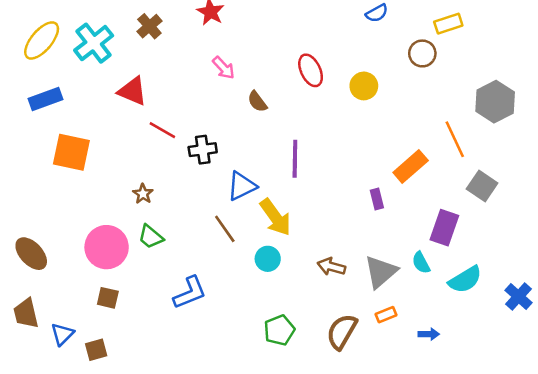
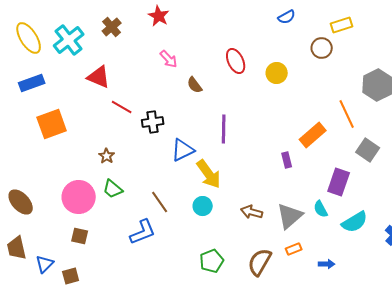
yellow ellipse: (42, 40) -> (29, 38), turned -72
orange square: (71, 152) -> (52, 124), turned -32
brown line: (225, 229) -> (160, 202), moved

